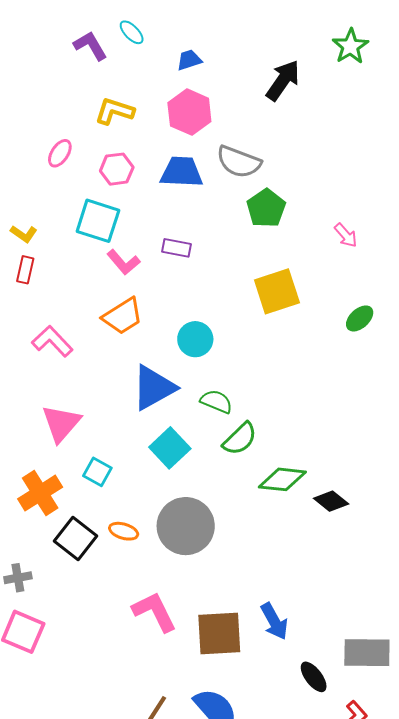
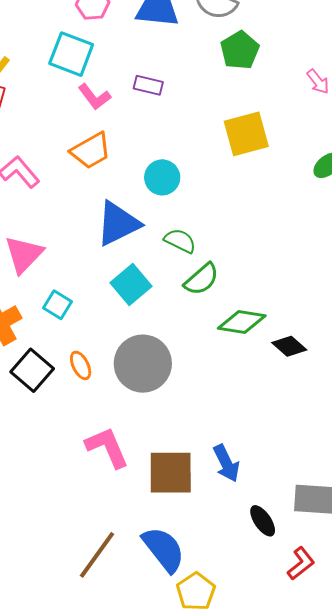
orange ellipse: (124, 531) -> (81, 365), turned 44

